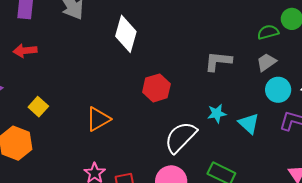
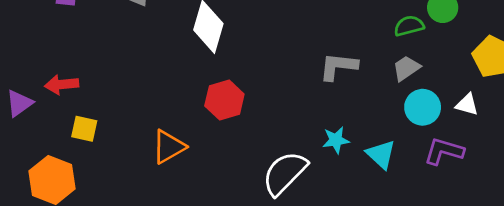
red arrow: (25, 51) -> (62, 85), moved
red hexagon: (156, 88) -> (224, 100), moved
yellow square: (38, 107) -> (84, 129), turned -30

